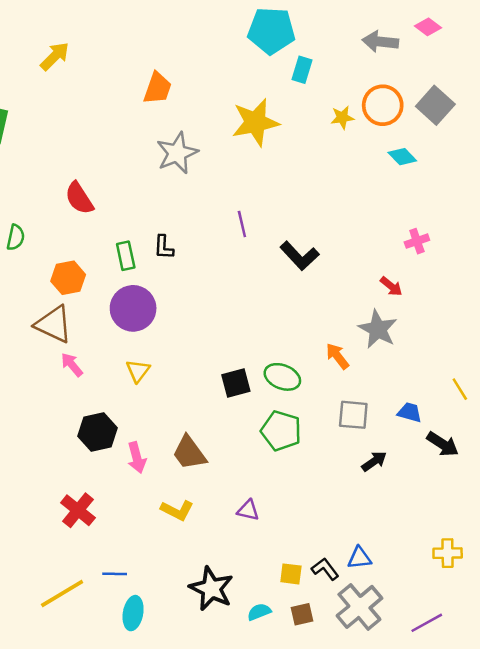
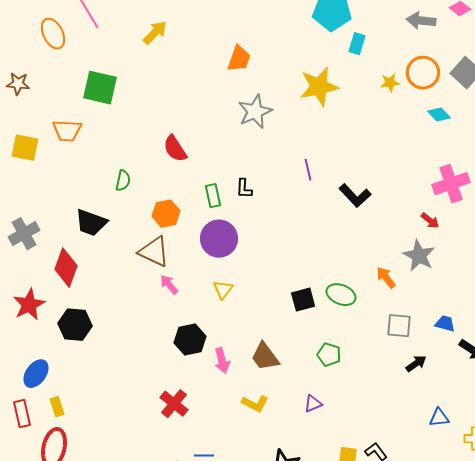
pink cross: (417, 241) -> (451, 184), size x1.8
green pentagon: (281, 431) -> (329, 355), moved, size x0.7
purple triangle: (248, 510) -> (313, 404), turned -36
blue triangle: (359, 558) -> (439, 418), moved

